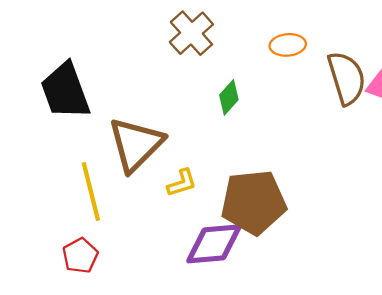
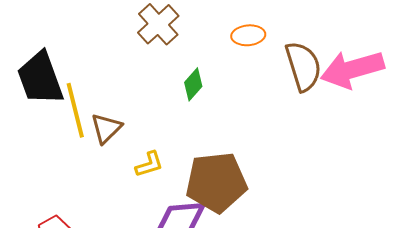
brown triangle: (136, 144) -> (106, 128), size x0.6
yellow line: (91, 191) -> (75, 110), moved

